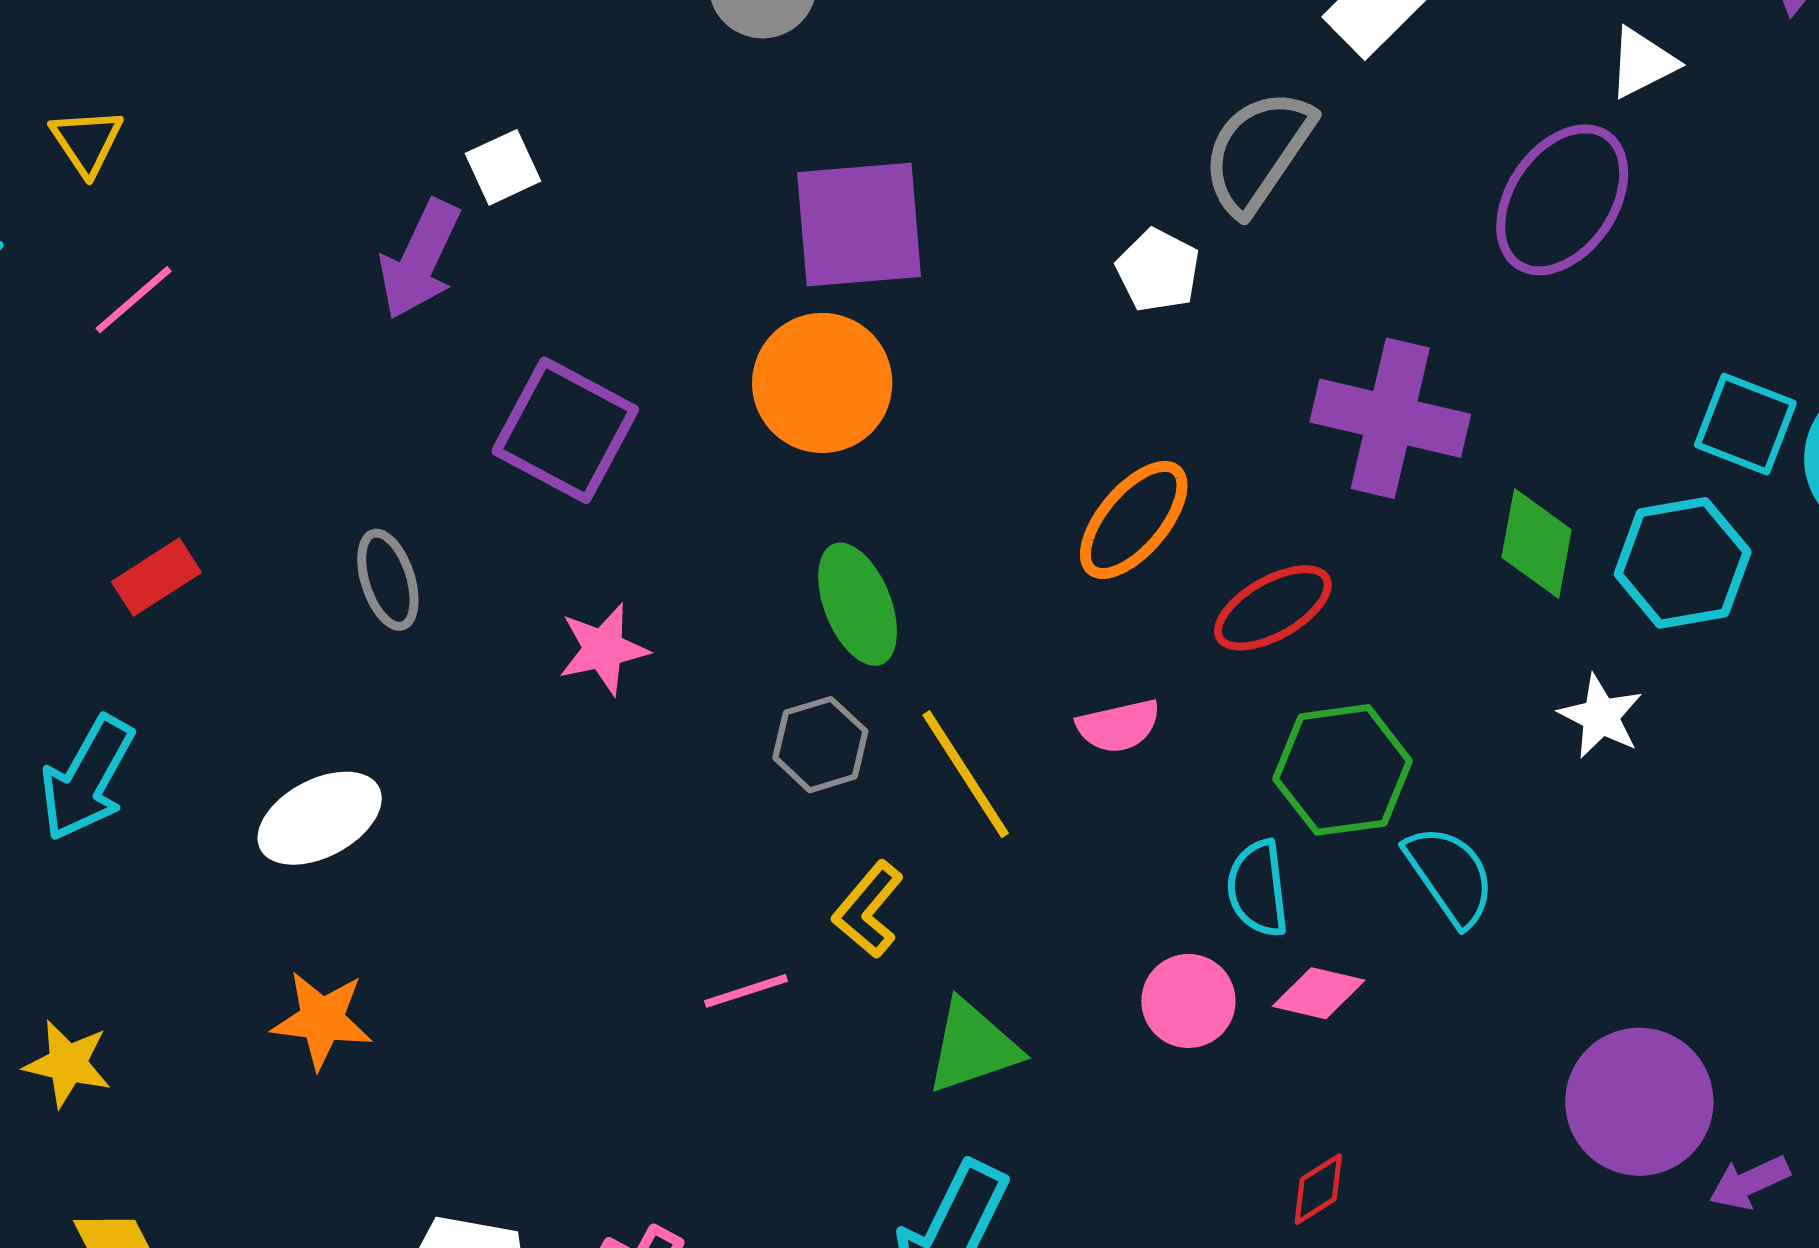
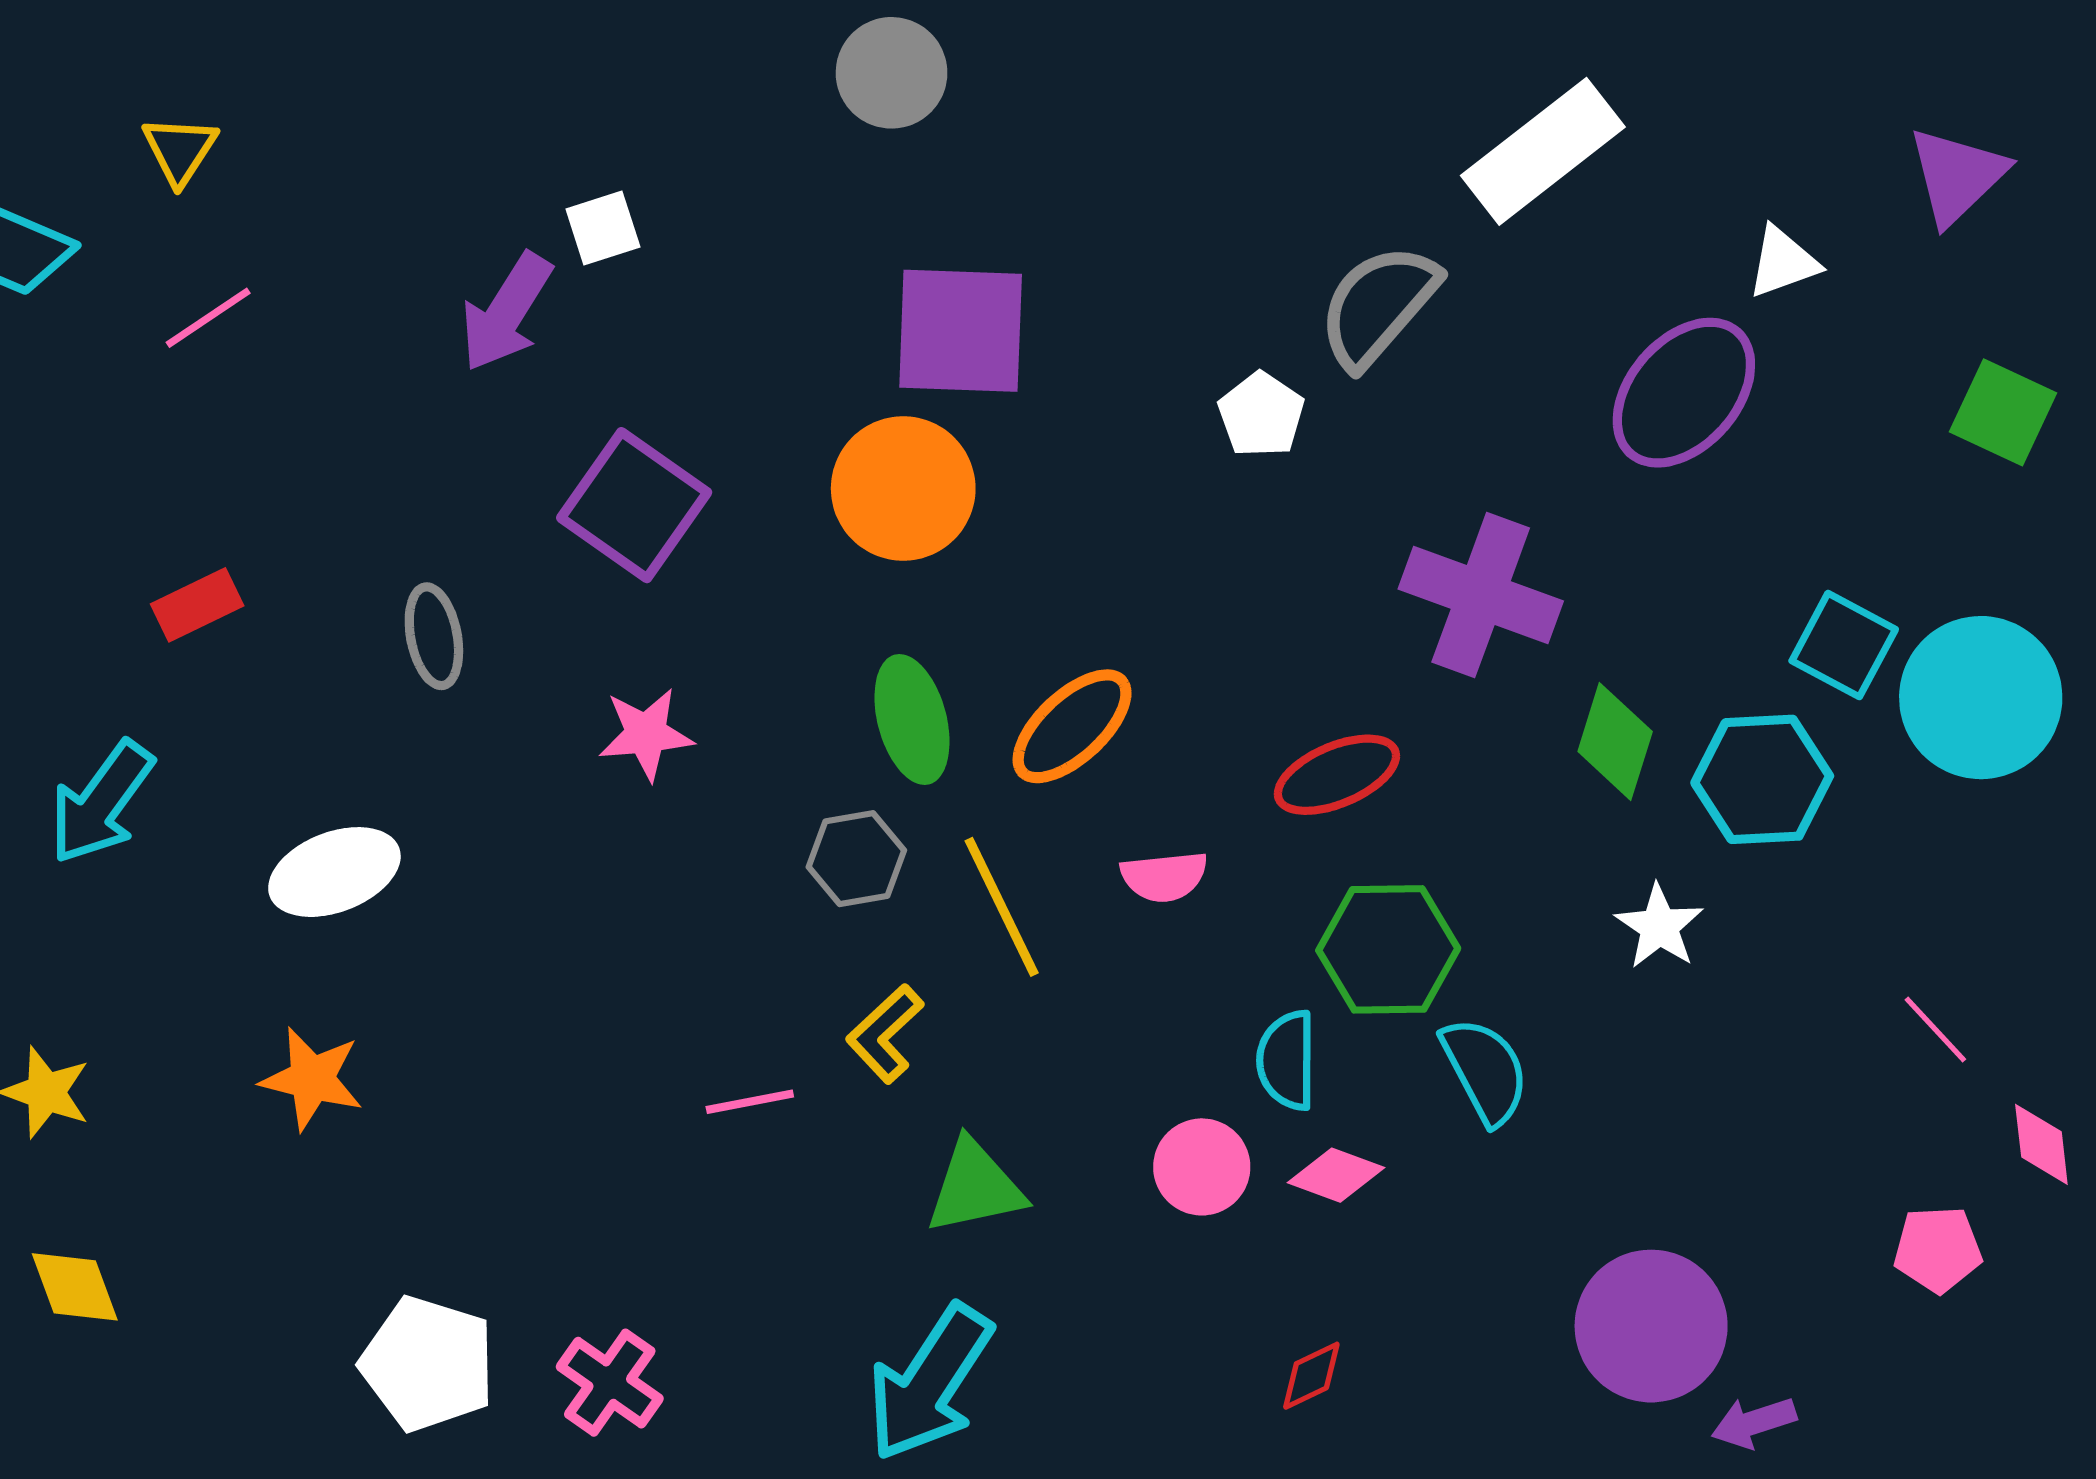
orange ellipse: (1134, 520) -> (1072, 726), moved

